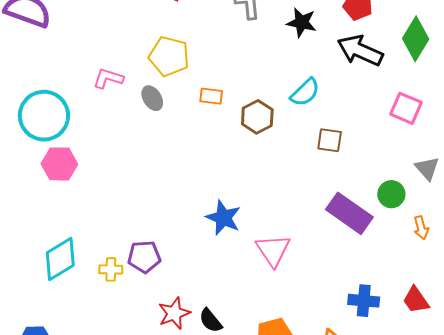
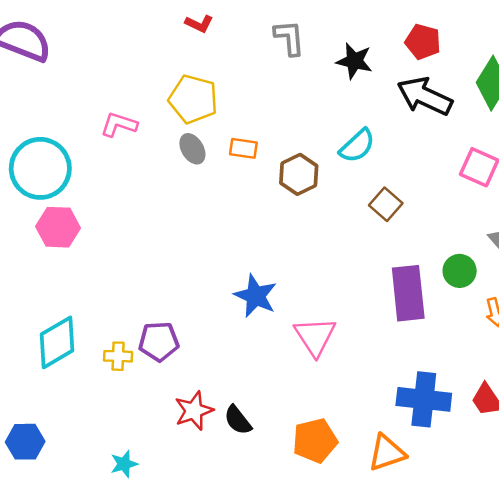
gray ellipse: (152, 98) -> (192, 149), moved
brown square: (330, 140) -> (386, 204), turned 32
purple rectangle: (349, 213) -> (408, 293), turned 48
blue cross: (364, 301) -> (424, 399), size x1.4

